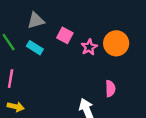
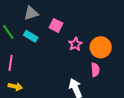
orange circle: (116, 43) -> (101, 47), moved
pink star: (89, 47) -> (75, 44), moved

